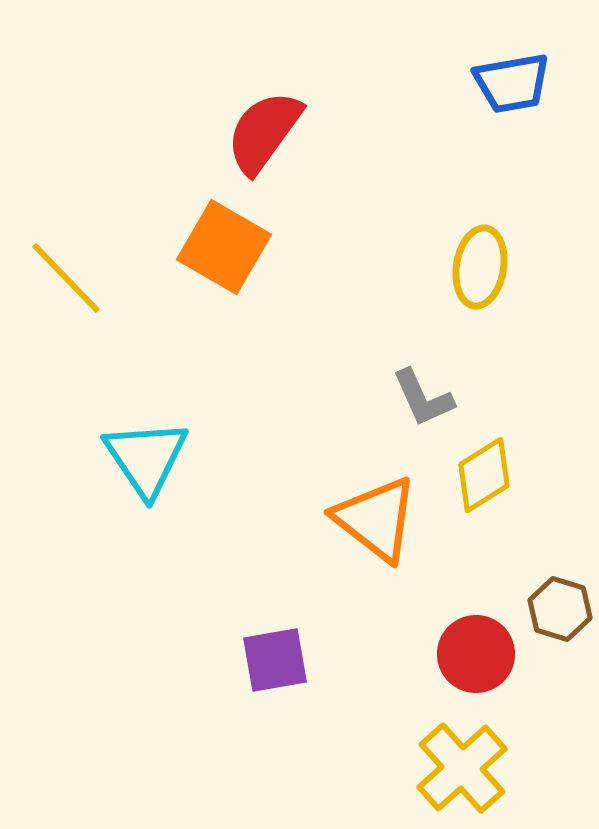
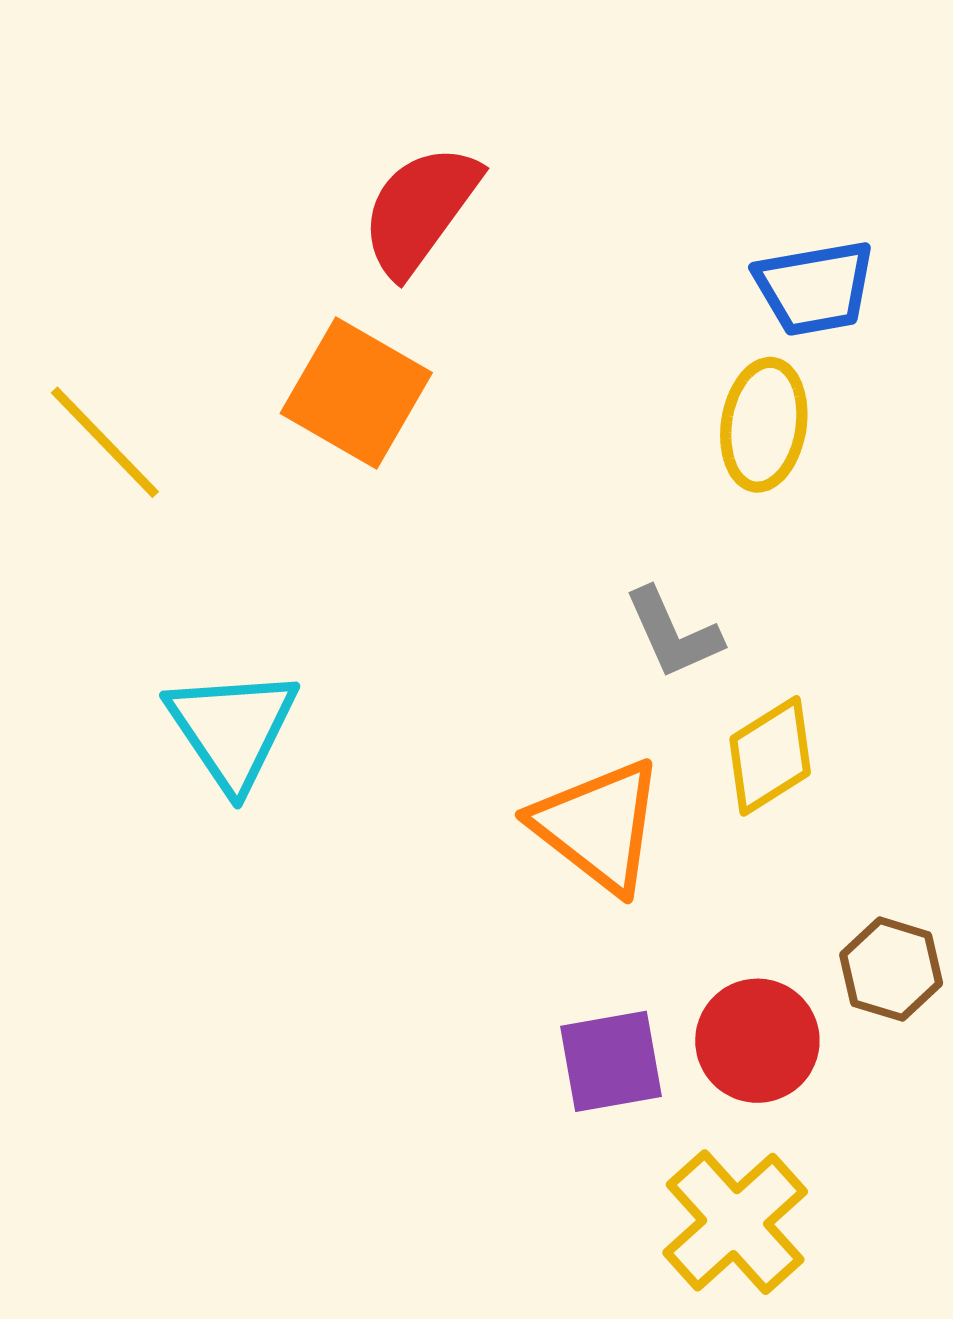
blue trapezoid: (512, 83) -> (815, 288), moved
purple square: (275, 660) -> (611, 1061), moved

